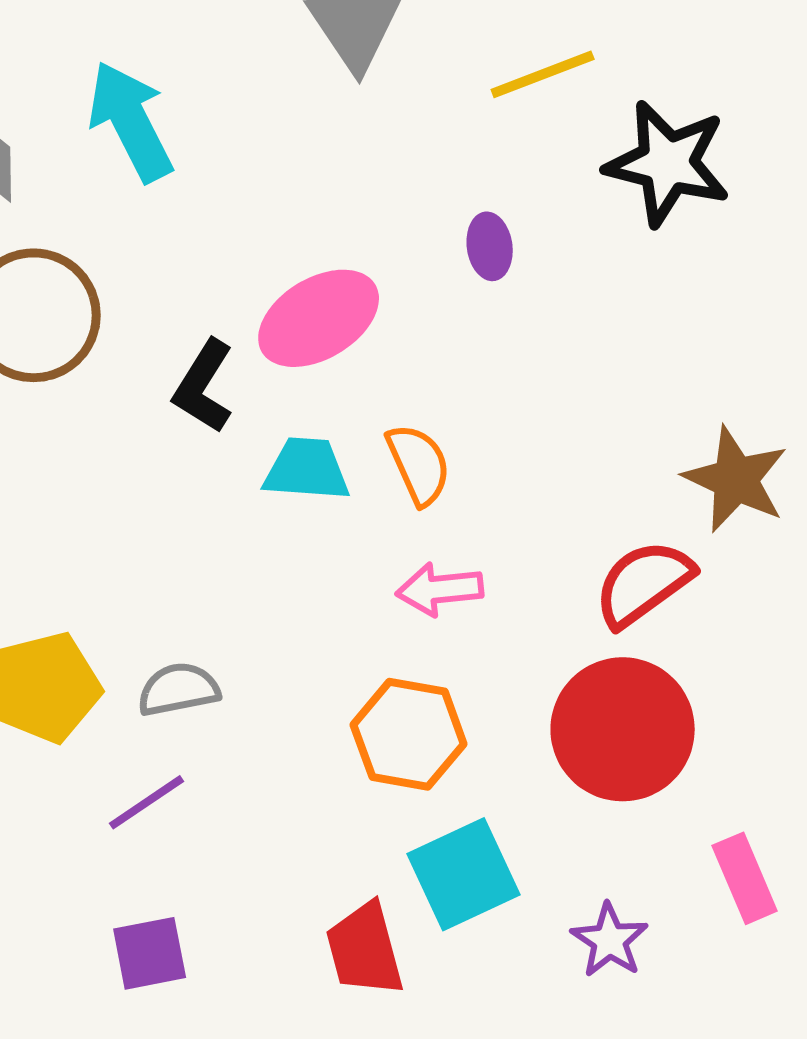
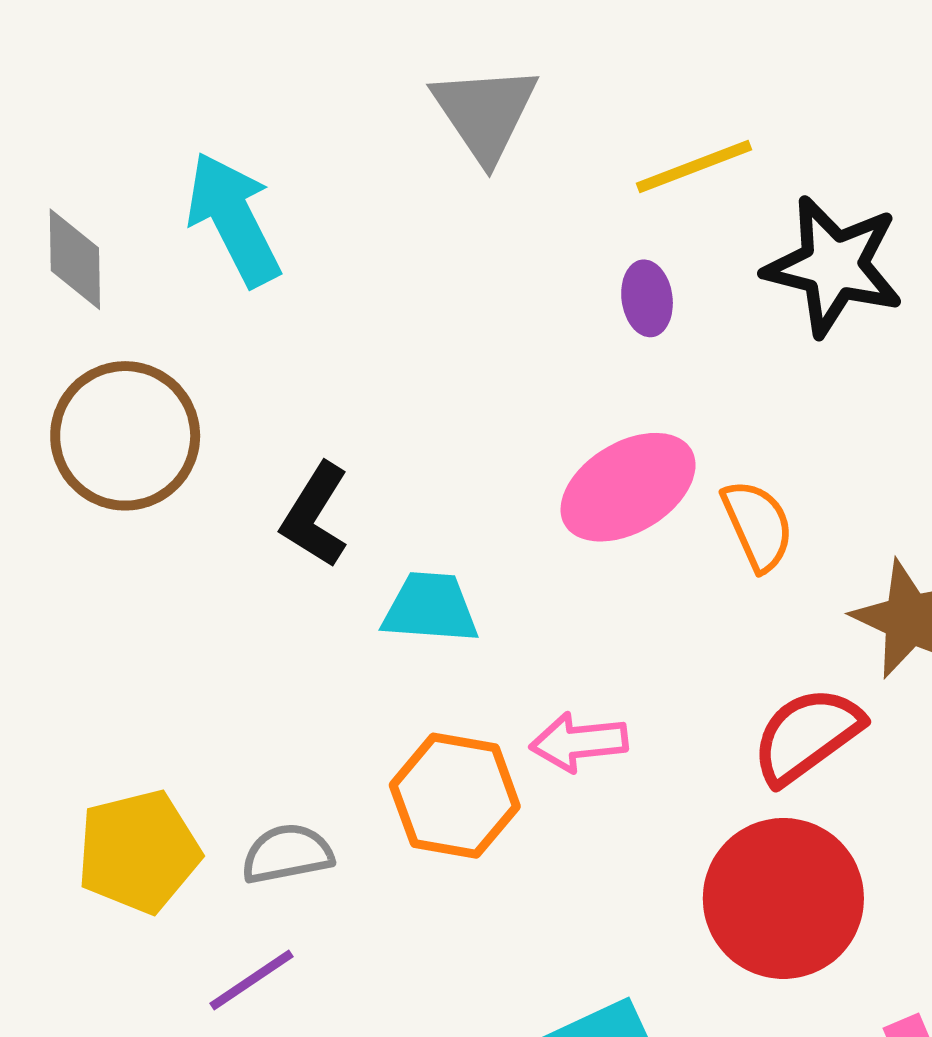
purple ellipse: (490, 246) -> (647, 298), moved
pink ellipse: (319, 318) -> (628, 487), moved
orange semicircle: (419, 464) -> (758, 525), moved
orange hexagon: (409, 734) -> (455, 796), moved

